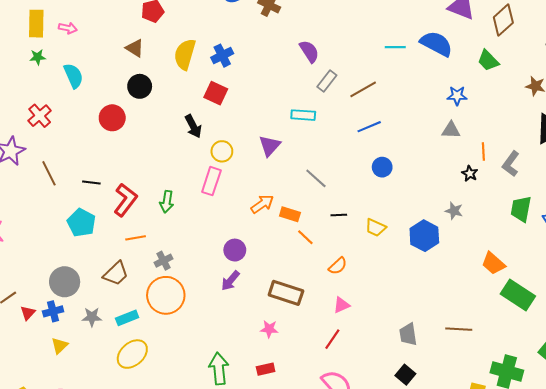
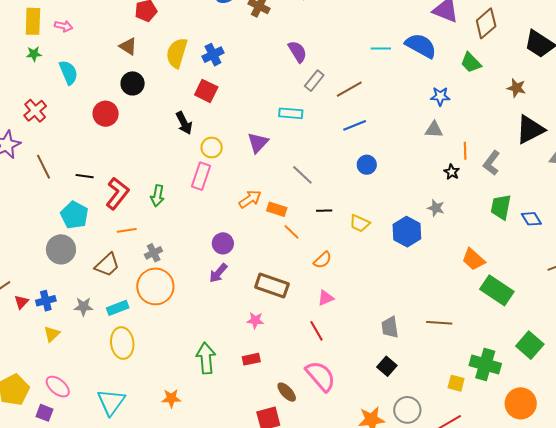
gray circle: (65, 282) -> (61, 249), moved
red line: (332, 339) -> (316, 331), turned -65
yellow ellipse: (132, 354) -> (122, 343), turned -56

